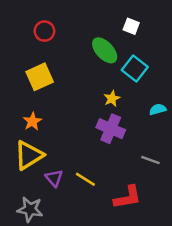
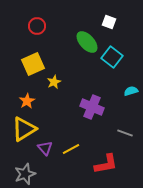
yellow star: (112, 99) -> (54, 82), moved
yellow line: (85, 179) -> (71, 149), turned -60
gray star: (30, 209) -> (25, 174), turned -30

